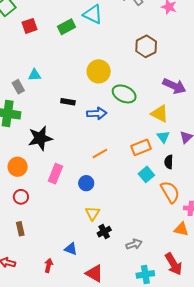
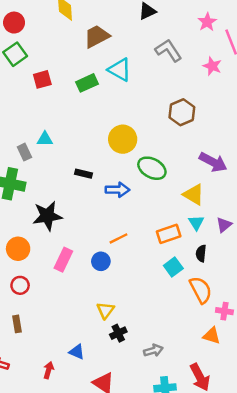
blue circle: (86, 183) -> (101, 261), moved

